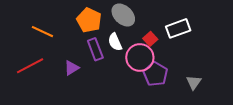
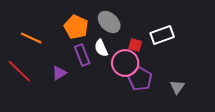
red square: (150, 39) -> (135, 45), turned -32
red line: (30, 66) -> (19, 71), turned 72

